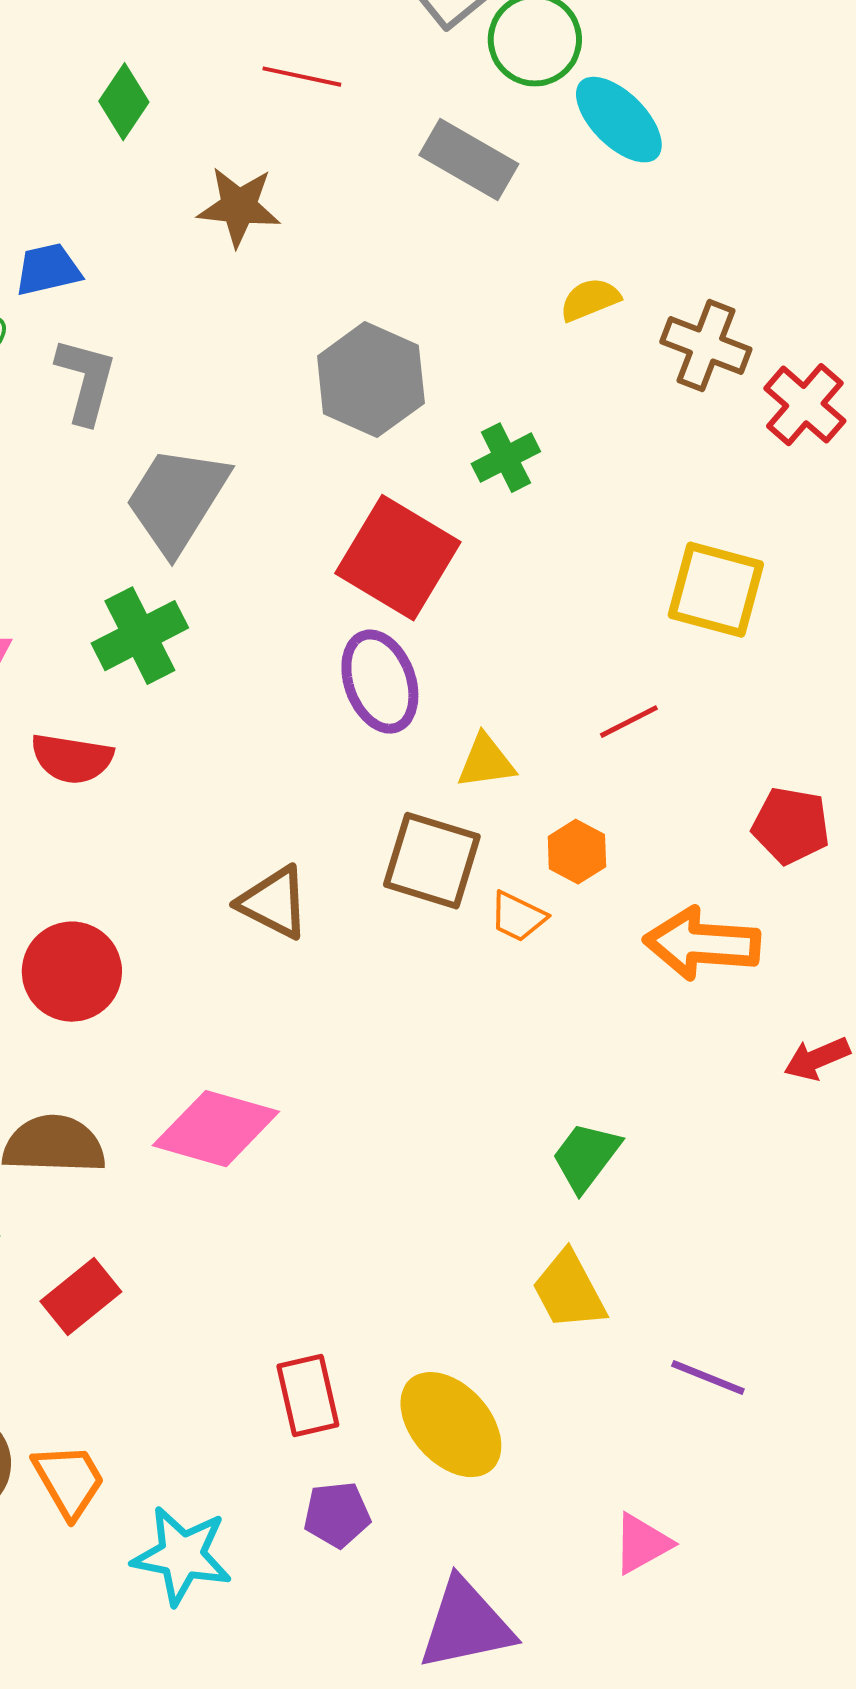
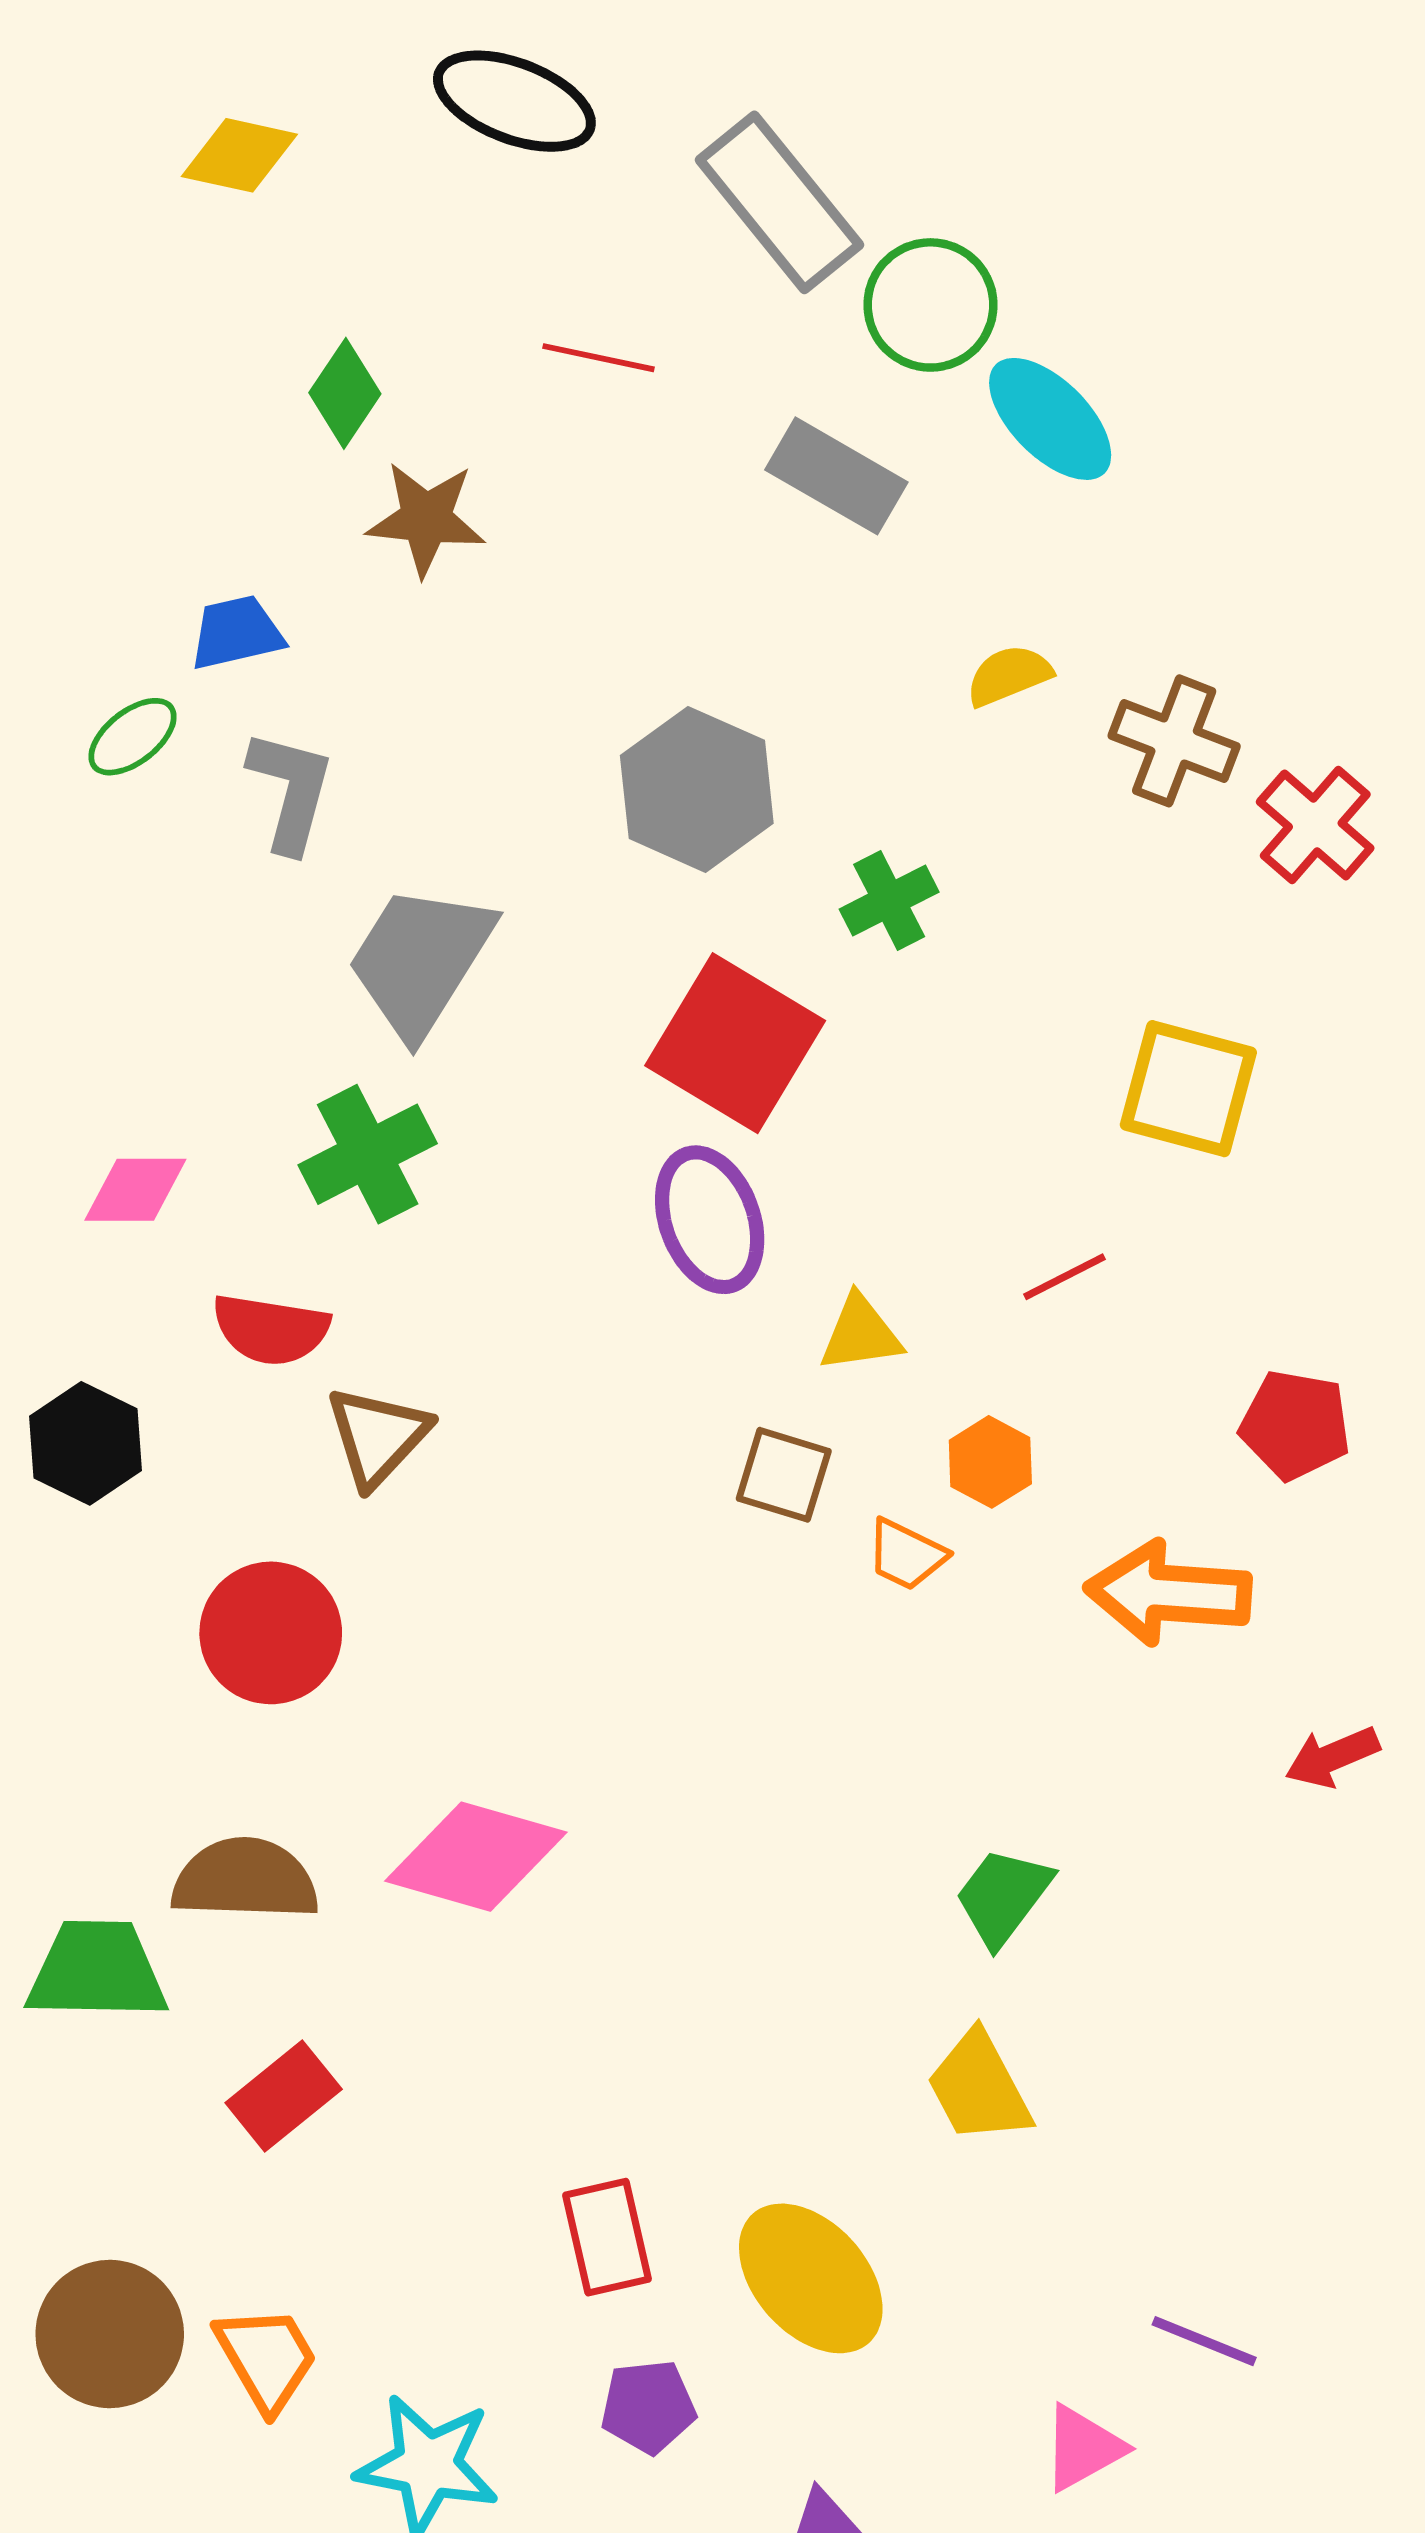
brown star: (239, 207) -> (426, 519), moved
brown square: (432, 861) -> (784, 1475), size x0.7
brown triangle: (274, 903) -> (378, 1436), moved, turned 46
purple line: (708, 1378) -> (1204, 2341), moved

